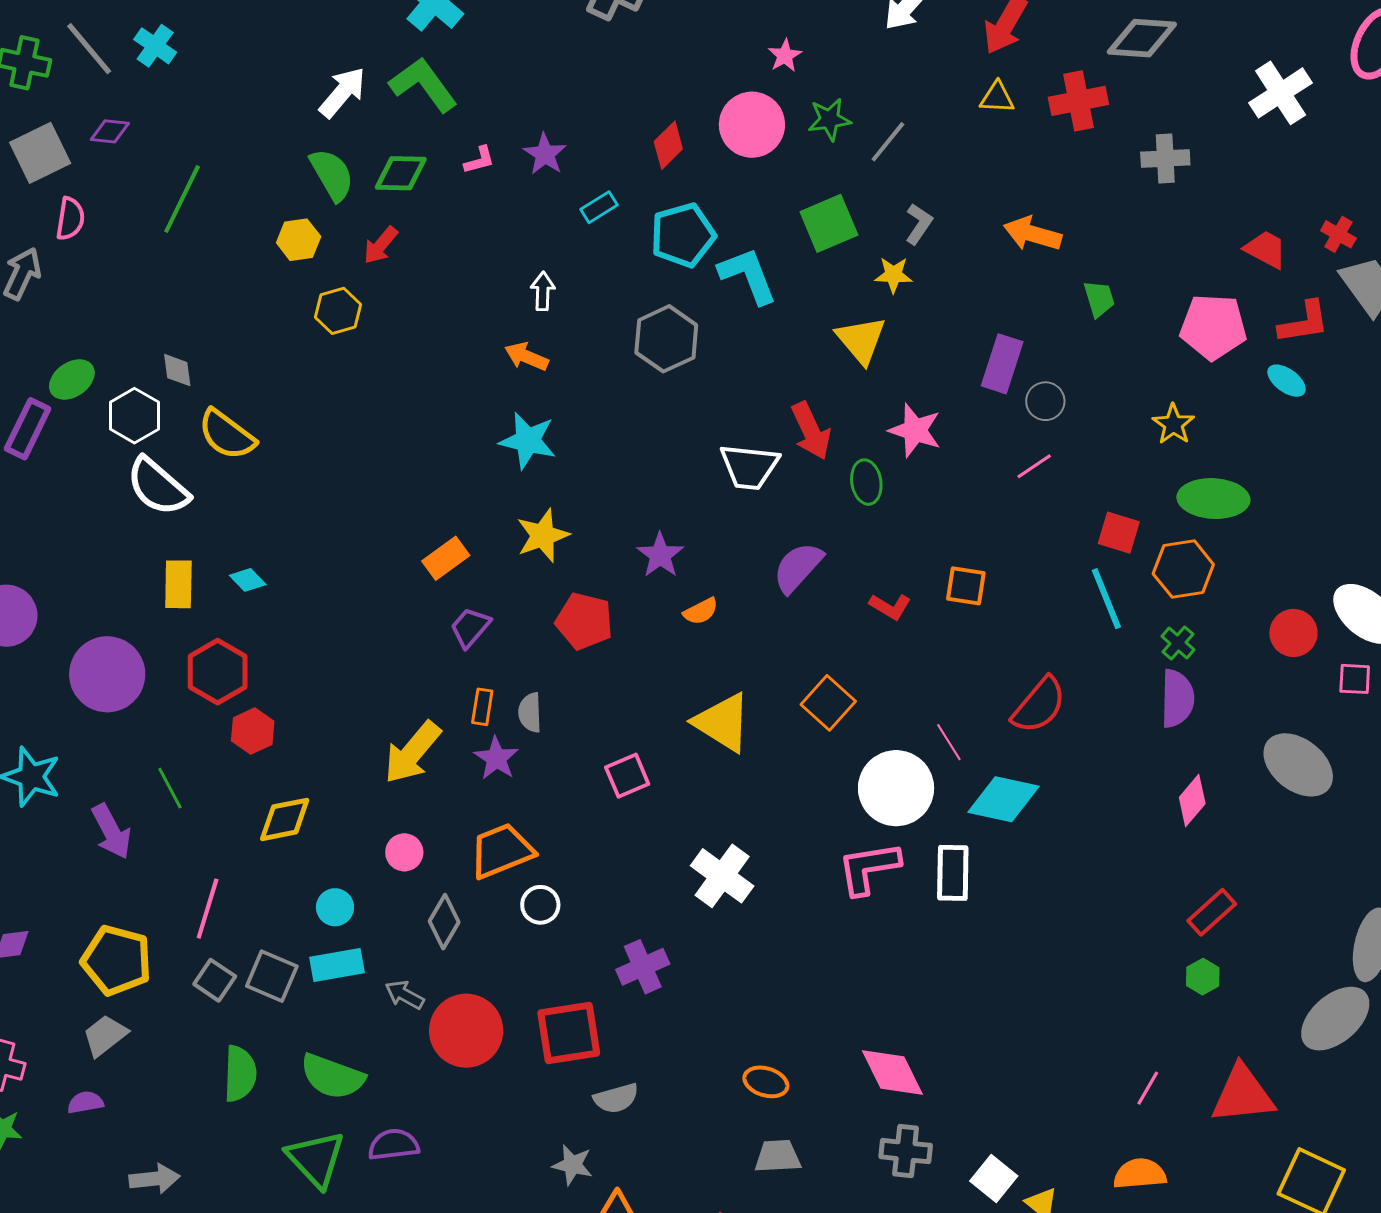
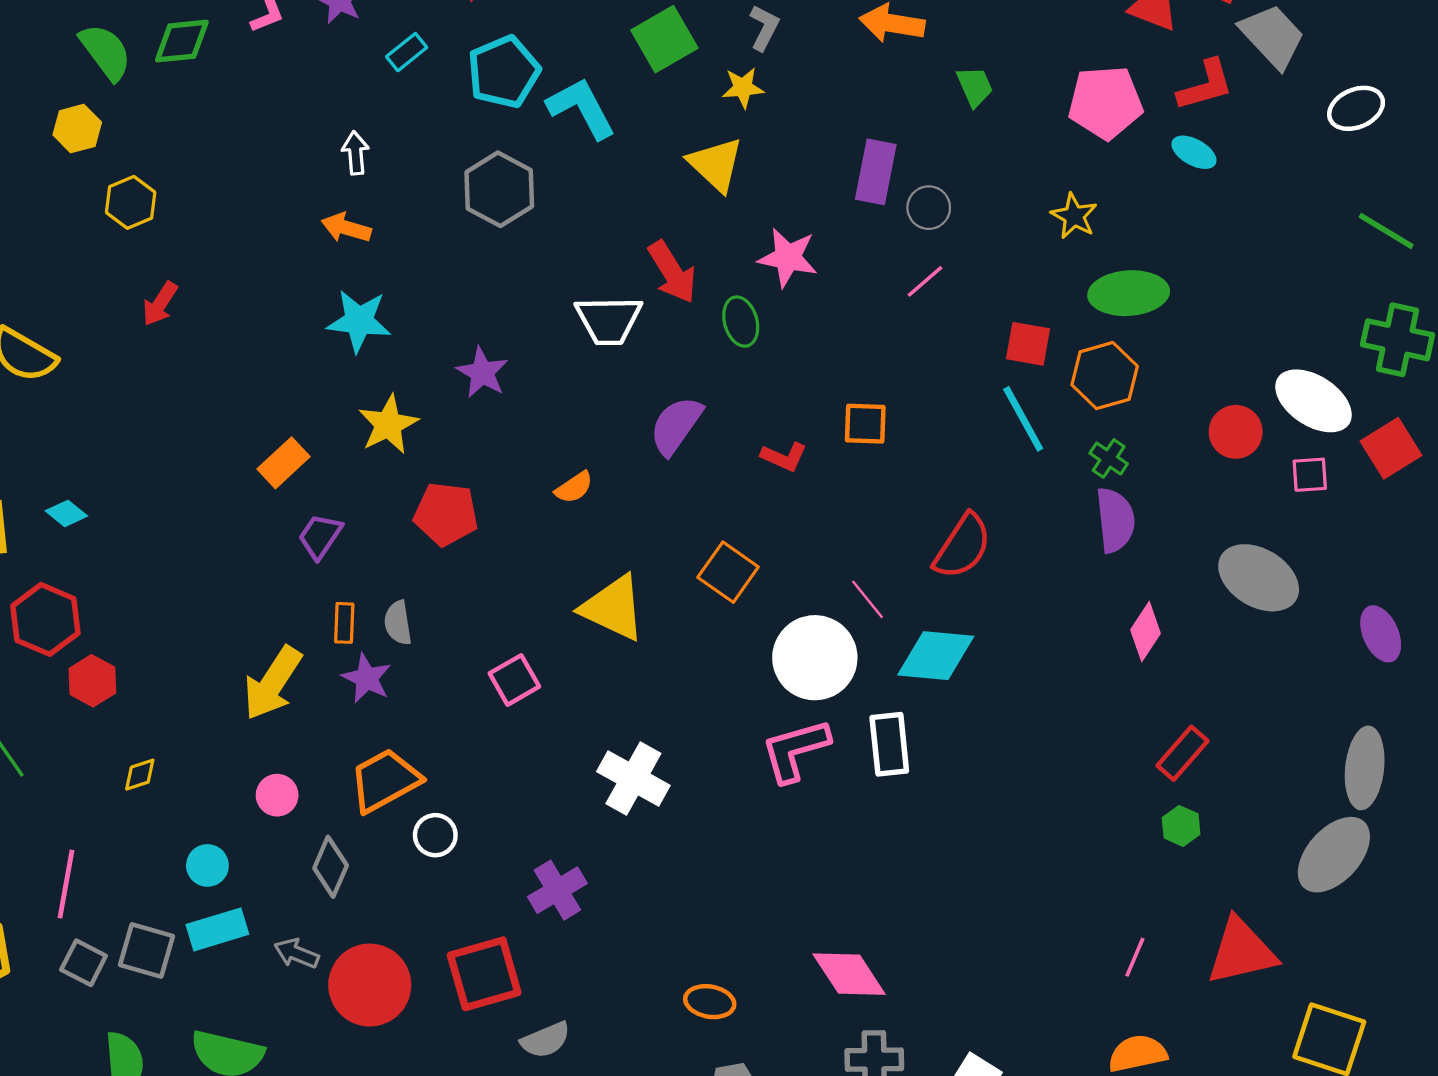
red arrow: (381, 245) -> (160, 304), moved
purple star: (660, 555) -> (482, 373), moved
yellow diamond: (285, 819) -> (140, 775), size x0.6

